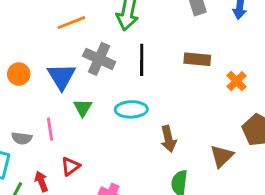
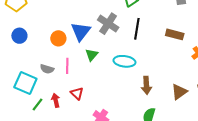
orange circle: (19, 74) -> (58, 38), moved
brown triangle: (222, 156) -> (179, 92), moved
red triangle: (70, 166) -> (77, 93), turned -48

